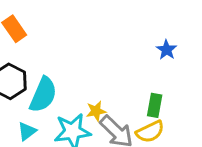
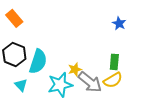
cyan triangle: (27, 131) -> (21, 85), moved, turned -32

